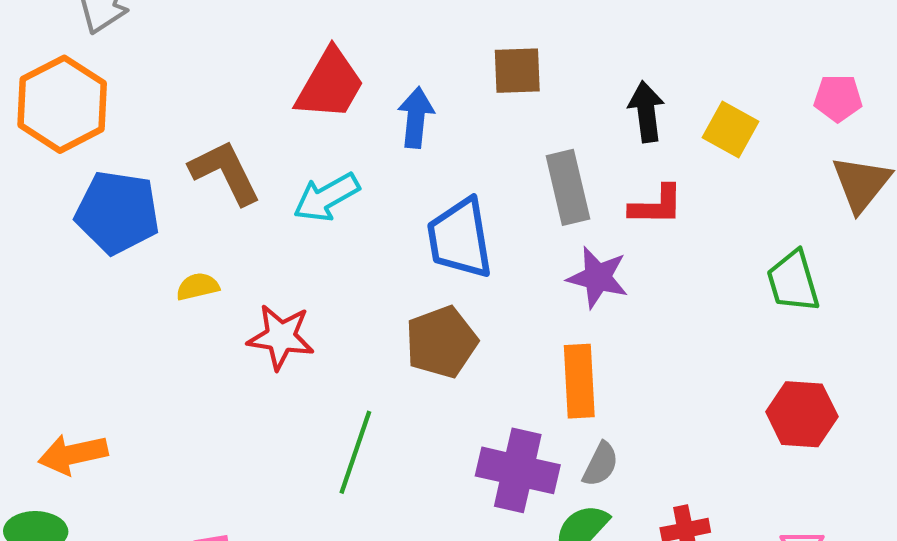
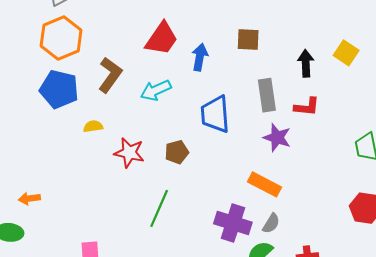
orange hexagon: (62, 104) -> (61, 38), moved
yellow square: (730, 129) -> (346, 53), moved
brown L-shape: (225, 172) -> (110, 75), turned 57
brown pentagon: (441, 342) -> (177, 152), moved, size x0.7
orange rectangle: (579, 381) -> (265, 184), turned -64
orange arrow: (73, 454) -> (29, 198), size x0.7

